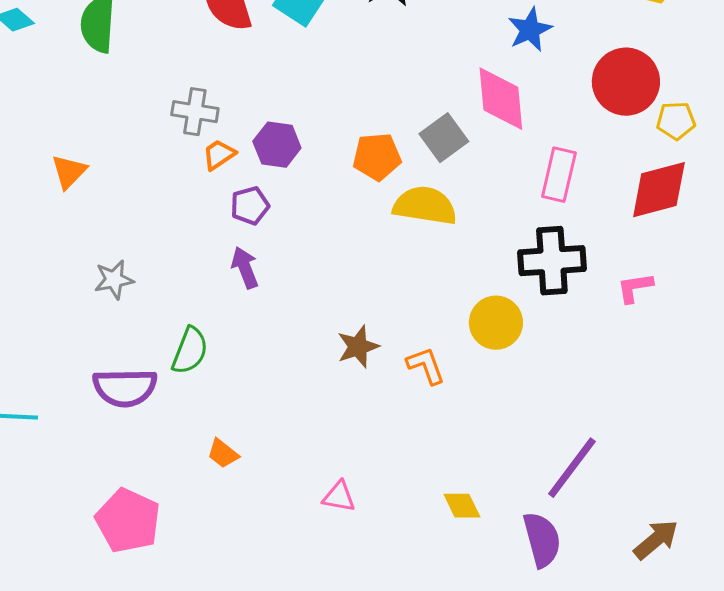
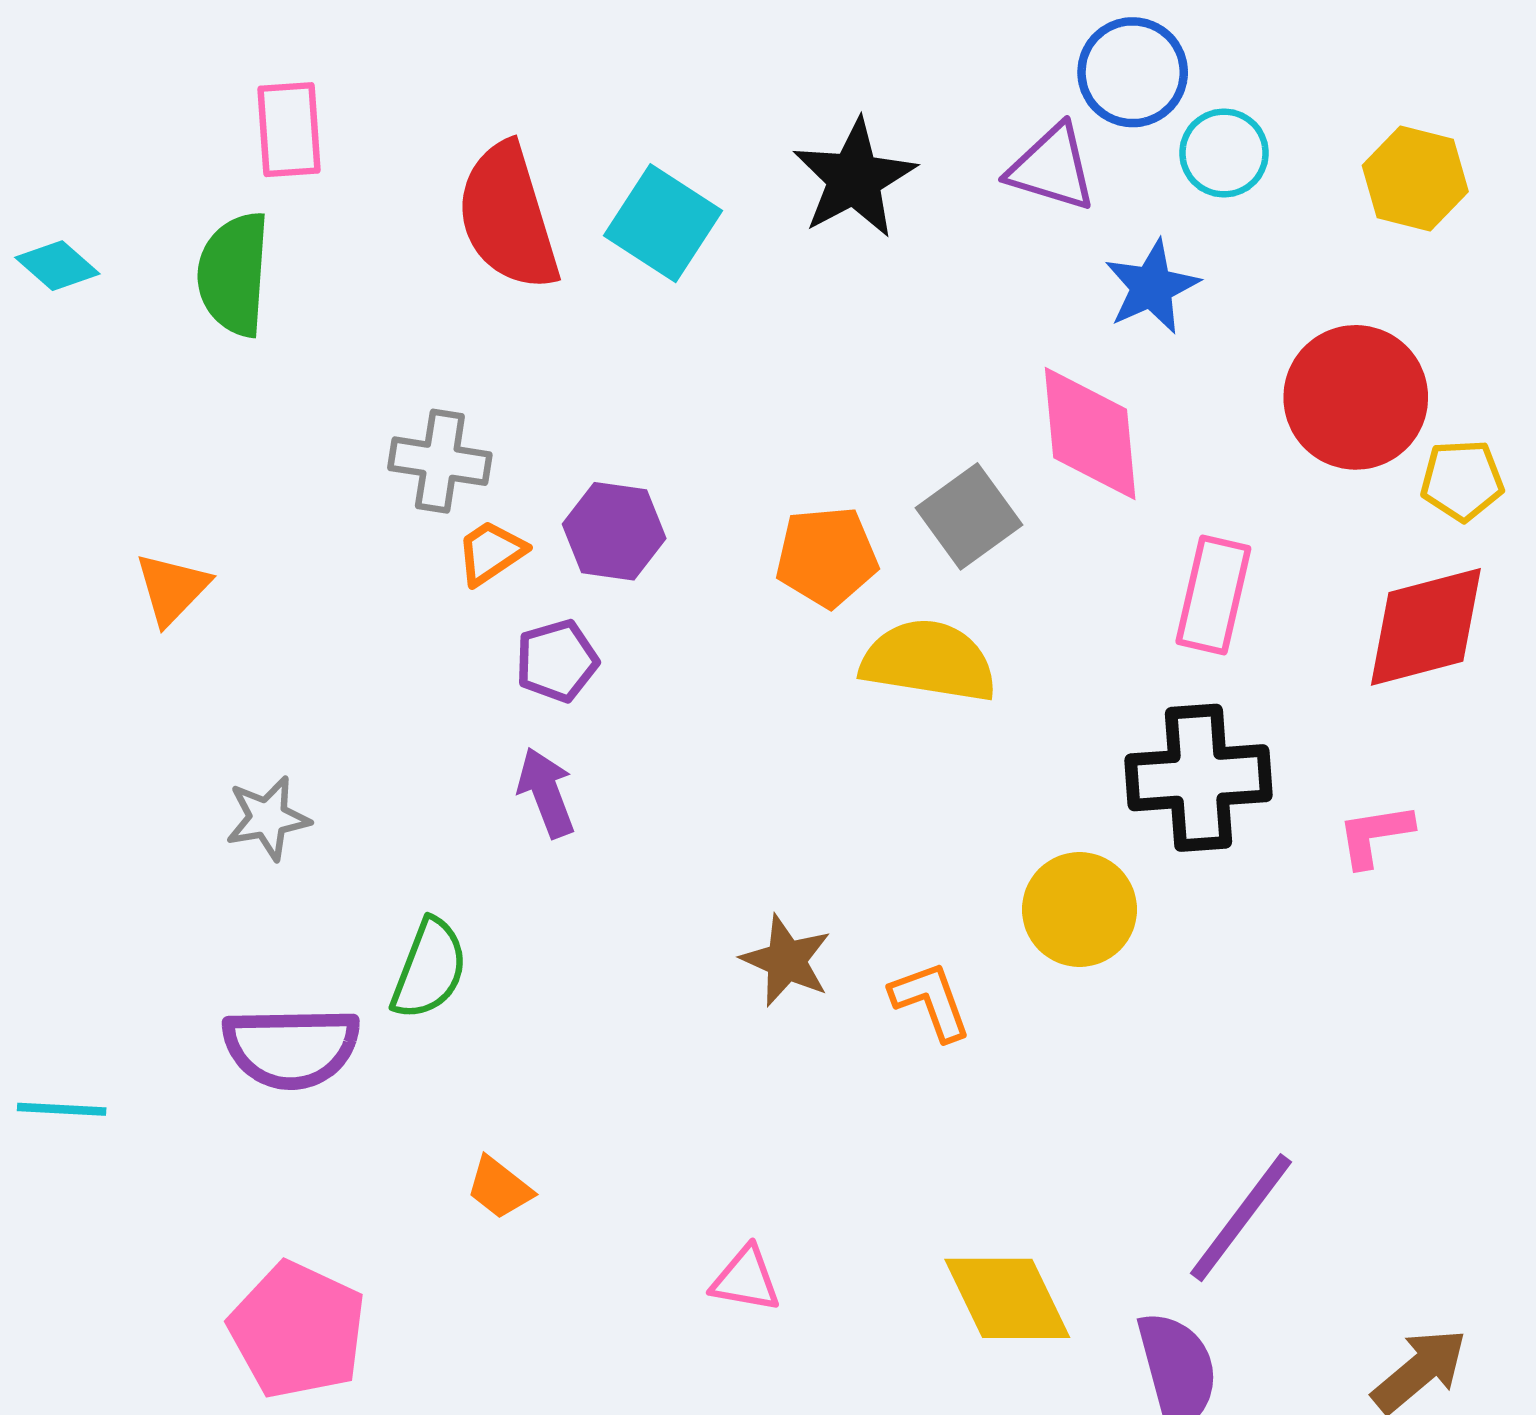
brown star: (358, 347) -> (786, 961), turned -30
yellow diamond: (462, 506) -> (1007, 1298), size x1.6

